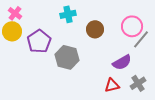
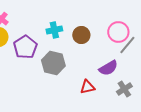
cyan cross: (68, 14) -> (54, 30), moved
red triangle: (112, 85) -> (87, 87), moved

